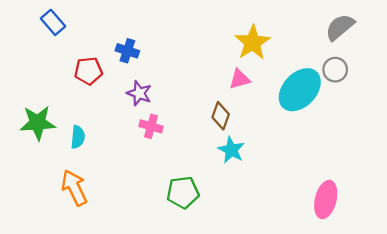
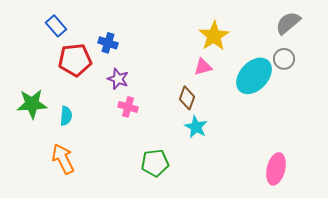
blue rectangle: (53, 22) -> (56, 26), moved
red pentagon: (88, 71) -> (75, 60), size x1.4

